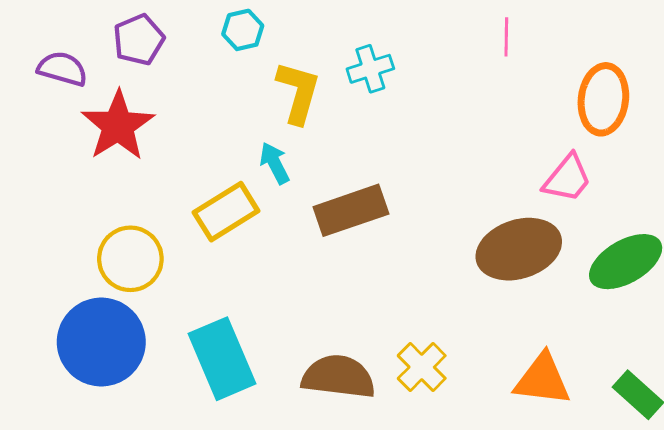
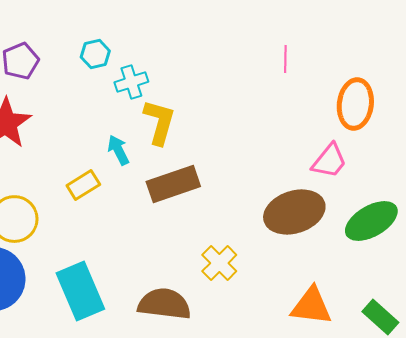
cyan cross: (370, 69) -> (131, 82), moved
yellow L-shape: (298, 92) -> (159, 122), moved
yellow rectangle: (226, 212) -> (83, 185), size x0.7
yellow cross: (422, 367) -> (219, 263), moved

